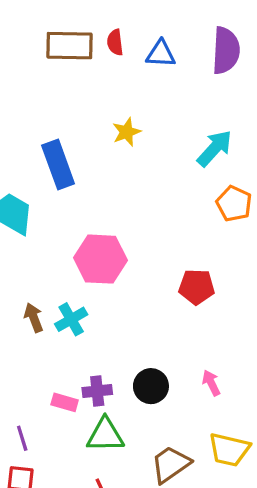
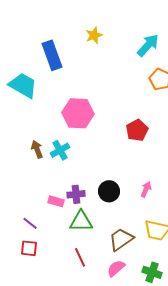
red pentagon: (197, 287) -> (137, 130), turned -30
pink arrow: (211, 383) -> (146, 189), turned 49
purple line: (22, 438) -> (30, 223), turned -35

